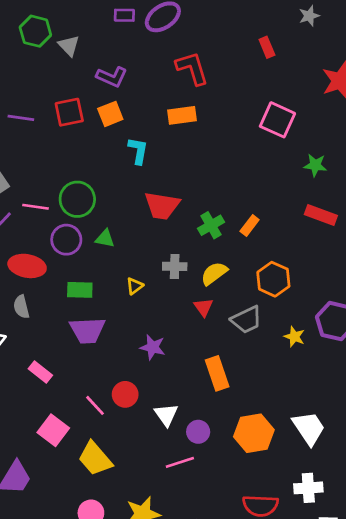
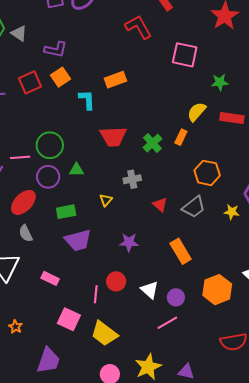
red L-shape: (192, 68) -> (138, 27), moved
orange rectangle: (182, 115) -> (115, 80), moved
red ellipse: (27, 266) -> (23, 202), turned -44
yellow semicircle: (214, 273) -> (197, 112), moved
pink line: (95, 405) -> (96, 294), turned 60

